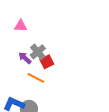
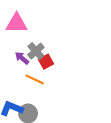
pink triangle: (21, 26) -> (16, 23), size x1.5

